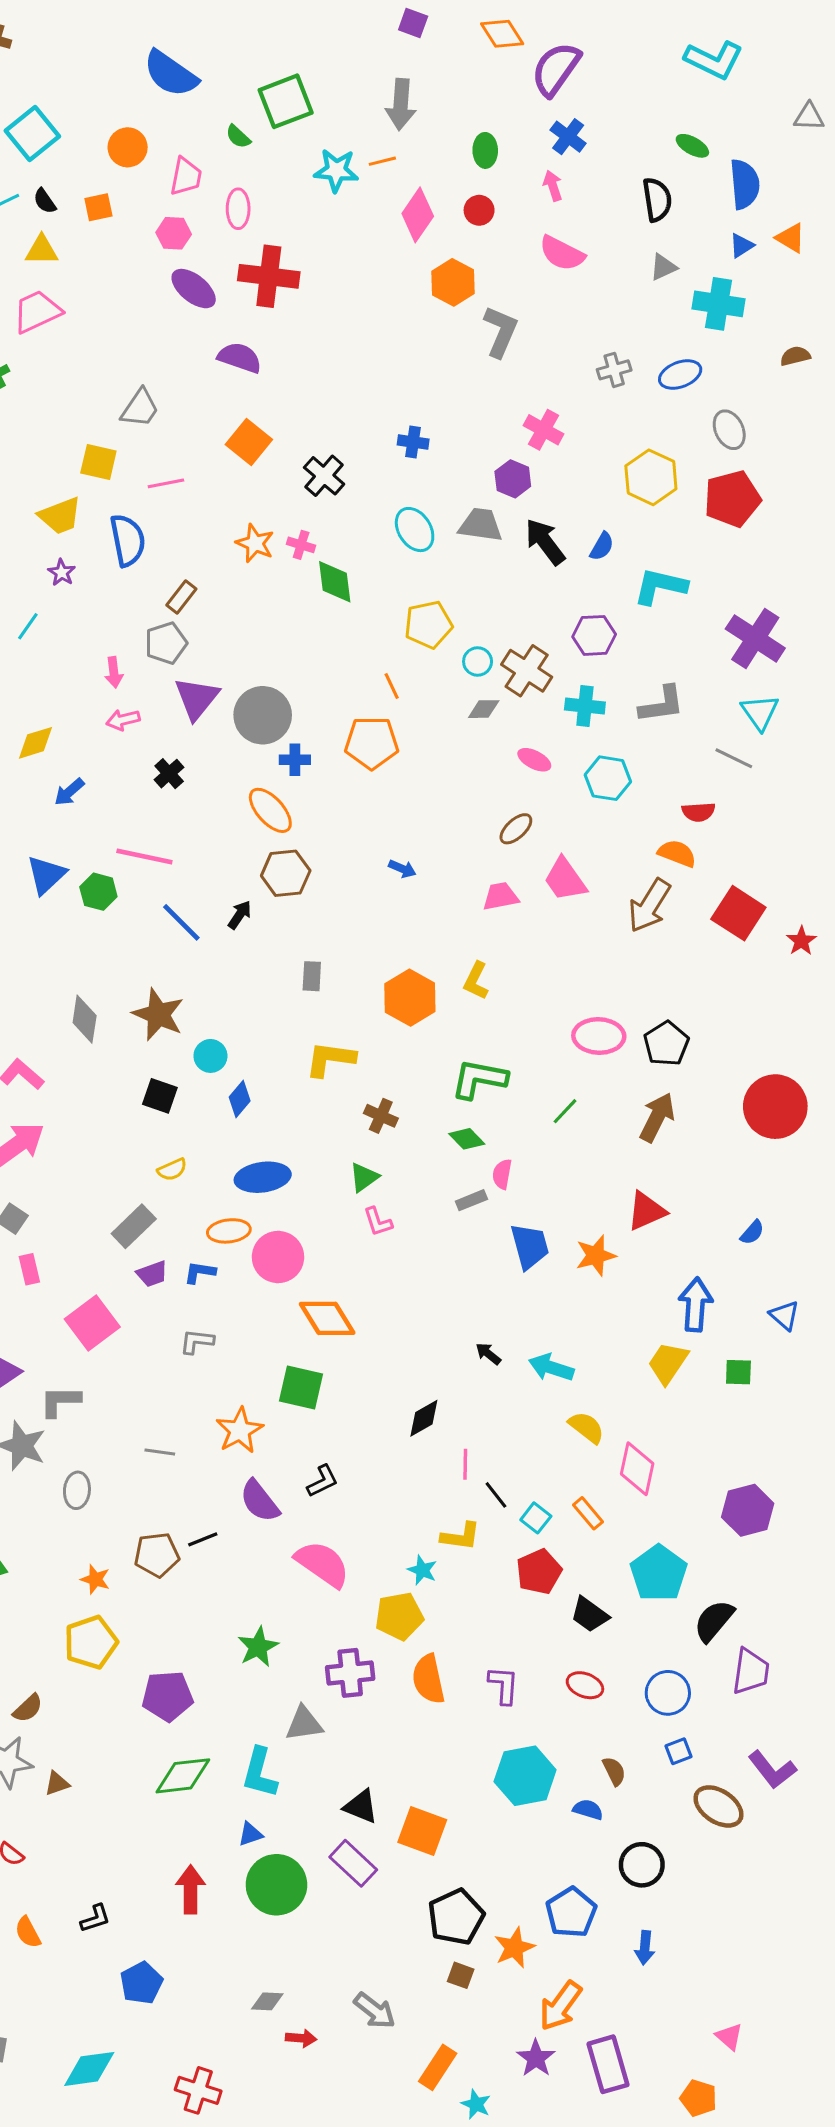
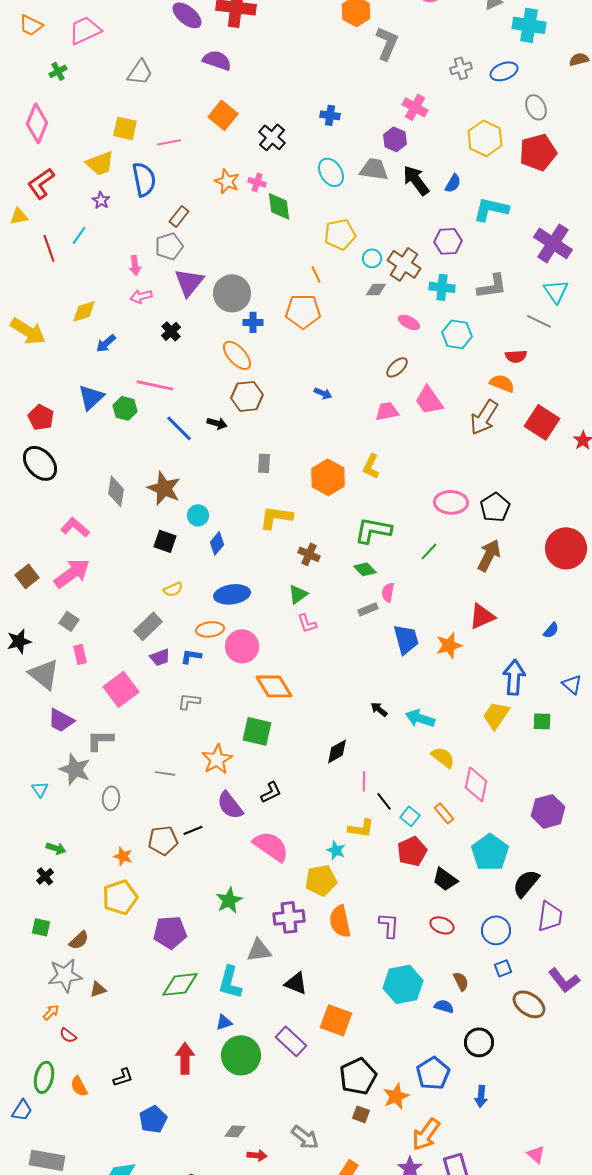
gray trapezoid: (140, 408) -> (140, 72), moved
black arrow: (240, 915) -> (217, 423), turned 72
black triangle: (361, 1806) -> (296, 983), moved

